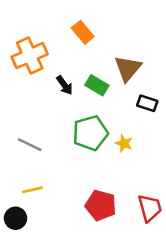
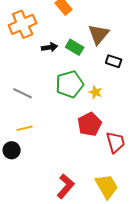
black arrow: (65, 85) -> (50, 47), turned -63
red pentagon: (101, 205) -> (90, 124), moved, turned 30

